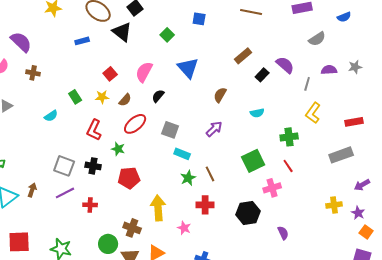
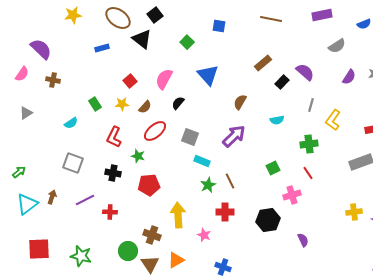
purple semicircle: (329, 70) -> (349, 77), turned 126
gray line: (307, 84) -> (311, 105), moved
purple arrow: (214, 129) -> (234, 136), size x1.4
green square: (253, 161) -> (273, 168), size x0.6
gray square: (64, 166) -> (73, 163), moved

